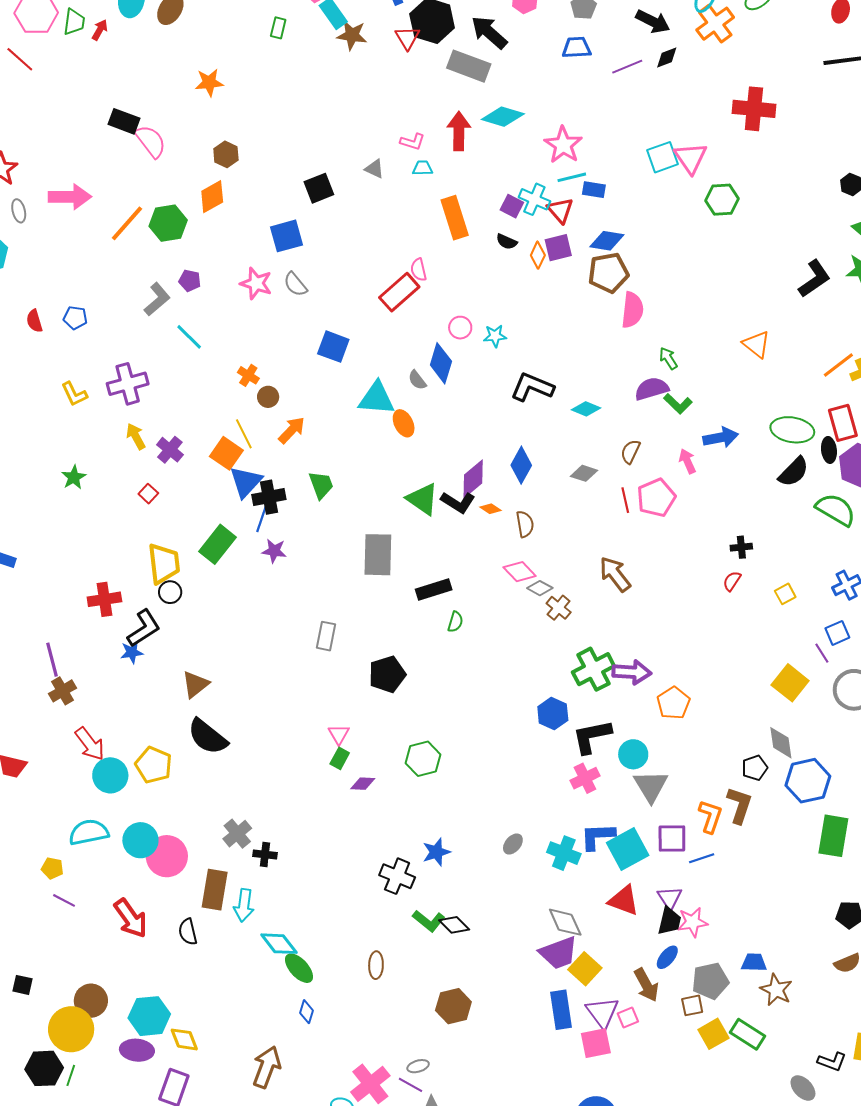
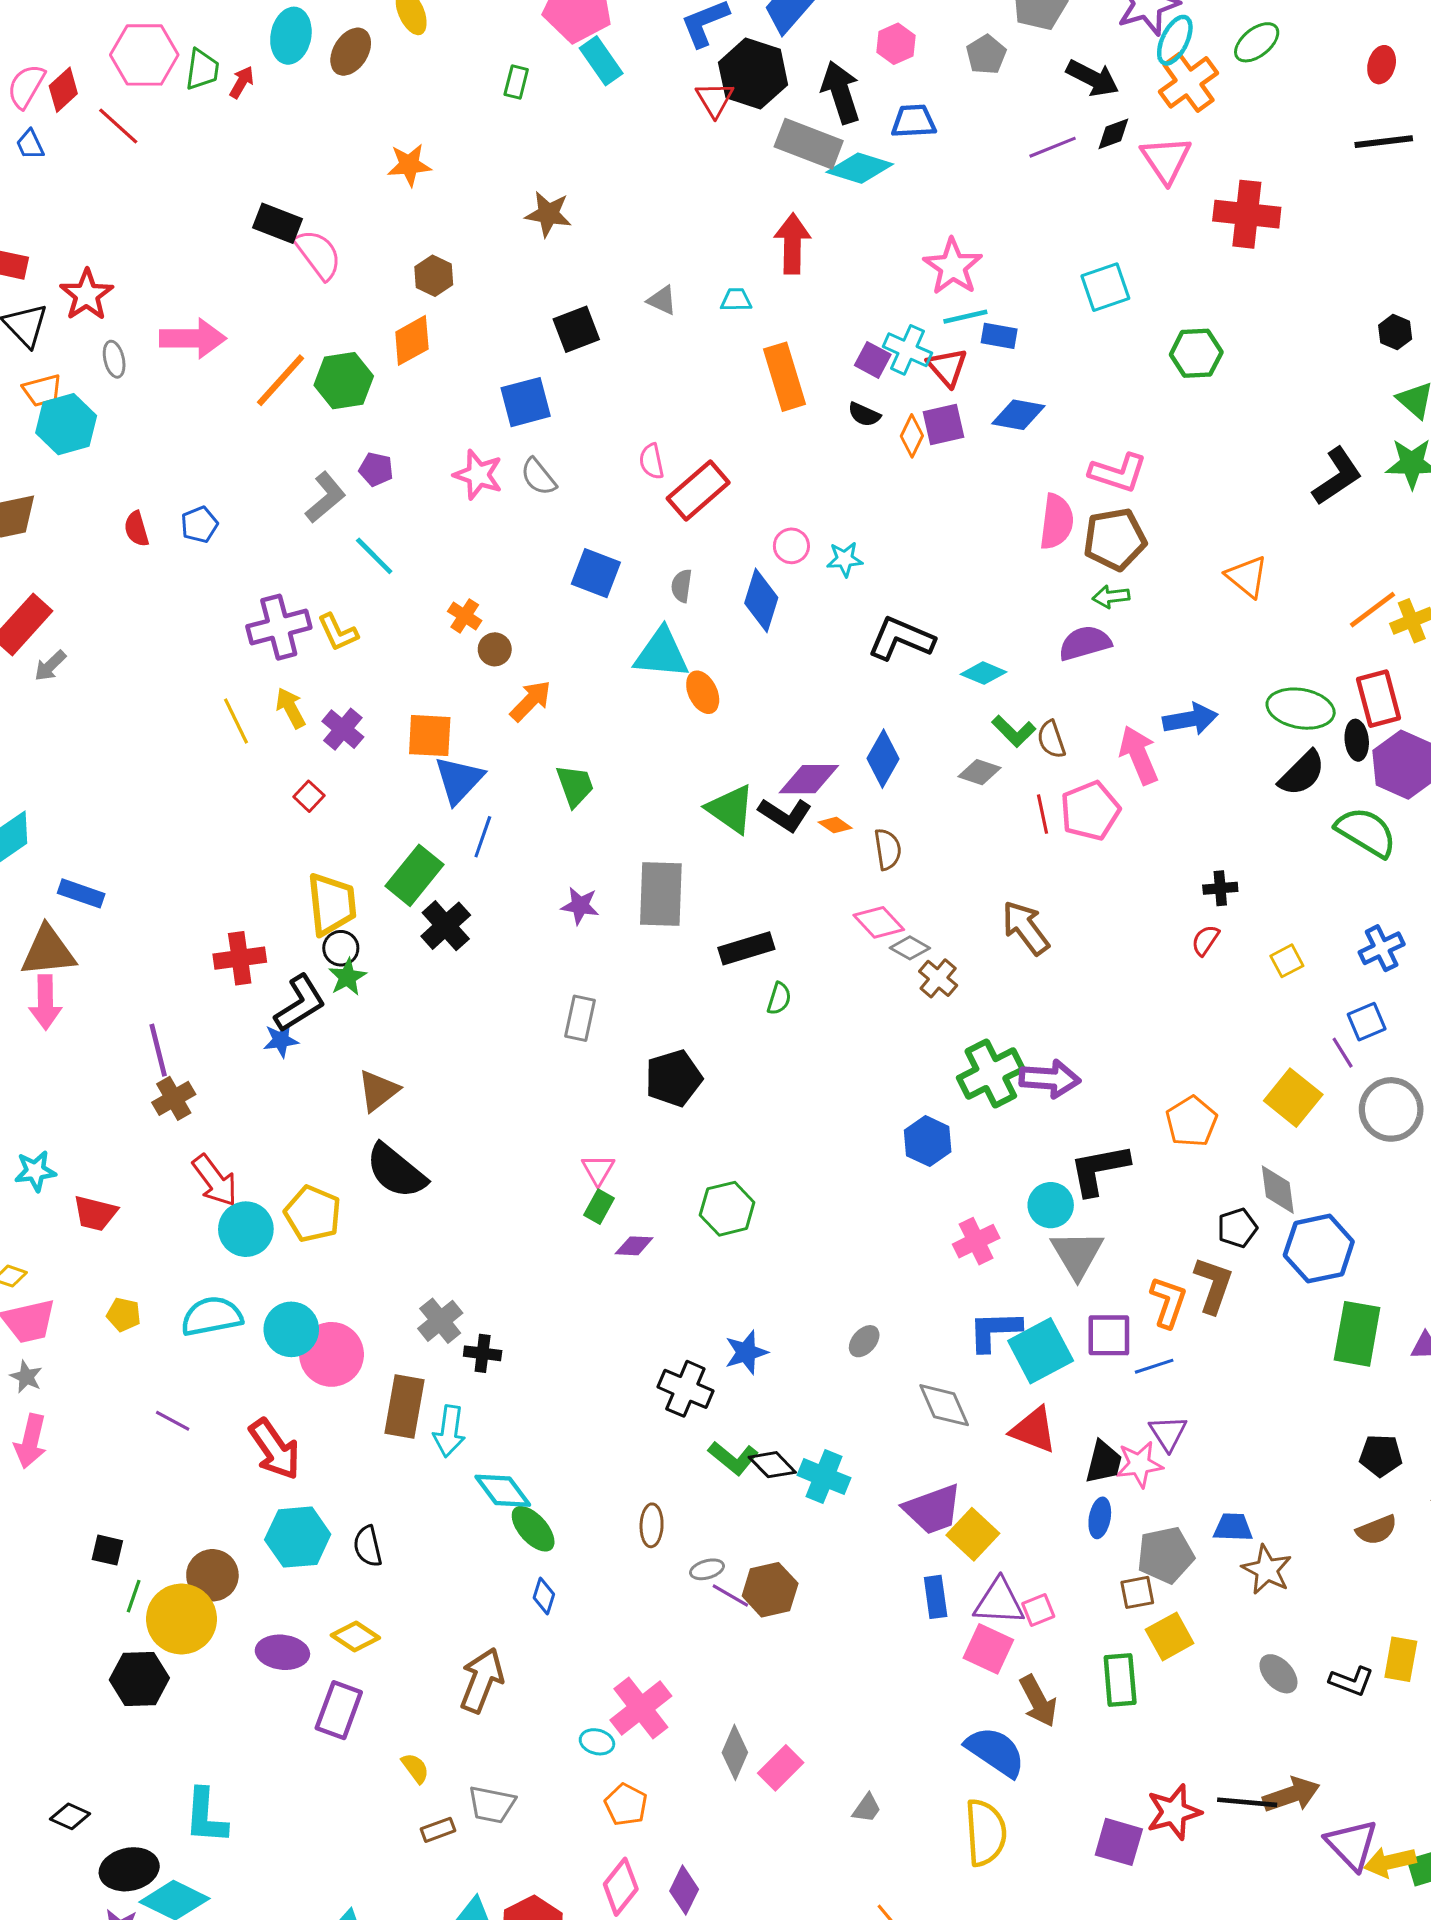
black arrow: (489, 32) -> (841, 92), turned 30
brown star: (352, 35) -> (548, 214), moved
blue trapezoid: (577, 48) -> (914, 121), moved
cyan diamond: (503, 117) -> (860, 168), moved
pink L-shape: (413, 142) -> (1118, 473), moved, size x1.5
pink triangle: (691, 158) -> (1166, 160), moved
pink semicircle: (419, 270) -> (651, 461), moved
brown pentagon: (608, 273) -> (1115, 539), moved
blue pentagon: (75, 318) -> (199, 525), turned -30
green arrow: (668, 358) -> (1111, 597), turned -65
gray semicircle: (417, 380) -> (682, 586), moved, turned 45
yellow L-shape: (74, 394) -> (338, 632), moved
green L-shape: (678, 404) -> (1014, 731), moved
yellow line: (244, 434) -> (236, 721), moved
brown semicircle: (630, 452) -> (1051, 739), turned -45
orange square: (226, 453) -> (430, 736), turned -32
pink arrow: (687, 461) -> (1139, 755), size x1.5
green star: (74, 477) -> (347, 977), moved
purple diamond: (473, 479) -> (809, 779), turned 39
black cross: (269, 497) -> (446, 926), moved, turned -32
purple star: (274, 551) -> (580, 906), moved
orange pentagon: (673, 703) -> (1191, 1122), moved
black L-shape: (592, 736) -> (1099, 1169), moved
cyan cross: (564, 853) -> (824, 1477), moved
yellow pentagon: (52, 868) -> (124, 1315), moved
purple triangle: (670, 898) -> (1168, 1433), moved
gray diamond: (565, 922) -> (944, 1405), moved
black semicircle: (188, 932) -> (368, 1546), moved
blue ellipse: (667, 957) -> (1100, 1518), turned -30
brown arrow: (646, 985) -> (1038, 1701), moved
blue rectangle: (561, 1010) -> (936, 1597), size x0.7
purple triangle: (602, 1013) -> (999, 1602), turned -51
cyan hexagon: (149, 1016) -> (298, 1537), moved
green rectangle: (748, 1034) -> (1120, 1680), moved, turned 52
yellow diamond: (184, 1039) -> (355, 1636), turned -36
pink square: (596, 1043) -> (988, 1649), turned 36
gray ellipse: (418, 1066) -> (707, 1569), moved
green line: (71, 1075) -> (134, 1596), moved
purple line: (410, 1085) -> (730, 1595), moved
gray ellipse: (803, 1088) -> (1278, 1674), moved

